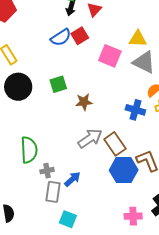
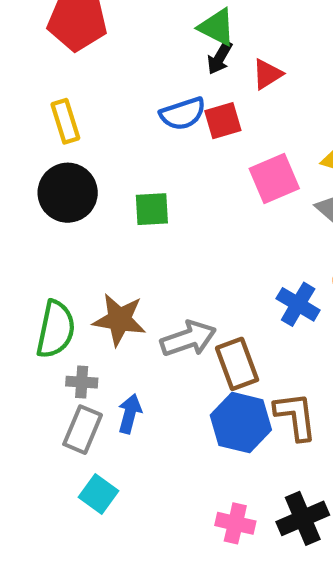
pink square: (110, 56) -> (274, 179), turned 30
brown star: (84, 102) -> (119, 320), moved, size x1.4
blue arrow: (72, 179) -> (130, 414), turned -48

